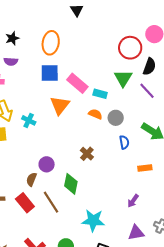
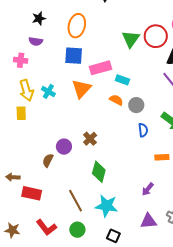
green triangle: (123, 78) -> (131, 39), moved
pink rectangle: (77, 83) -> (101, 68), turned -60
cyan cross: (29, 120) -> (48, 91), moved
brown cross: (87, 154) -> (90, 139), moved
green diamond: (71, 184) -> (99, 172), moved
brown line: (51, 202) -> (76, 201), moved
red rectangle: (25, 203) -> (32, 193), moved, turned -42

